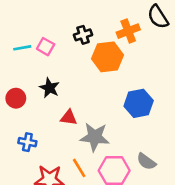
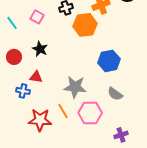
cyan line: (22, 48) -> (12, 23), moved, turned 64
red triangle: (69, 118) -> (36, 77), moved
gray semicircle: (146, 162) -> (115, 94), moved

